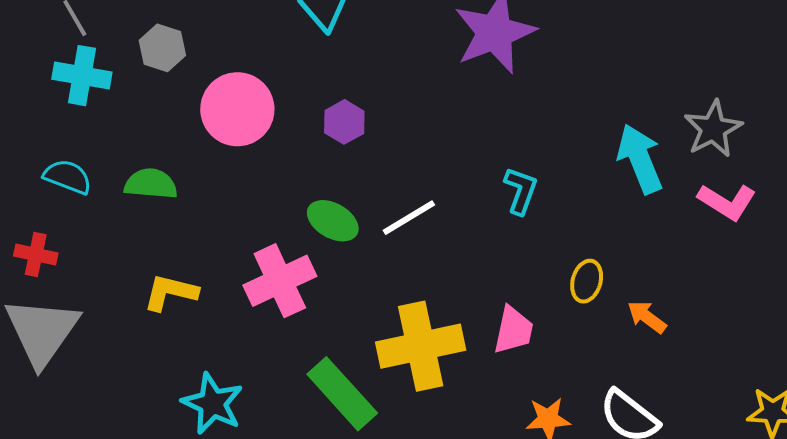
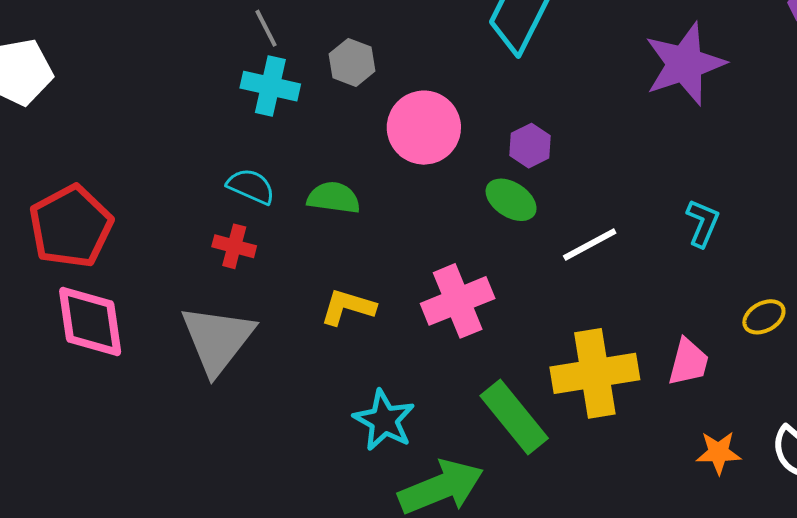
green ellipse: (333, 221) -> (511, 200), moved
red cross: (36, 255) -> (234, 246), moved
yellow ellipse: (587, 281) -> (764, 317), turned 42

